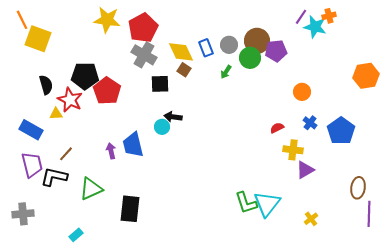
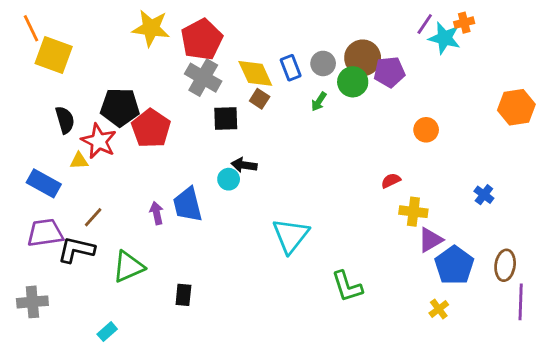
blue cross: (310, 123) -> (484, 195), moved
blue pentagon: (341, 131) -> (454, 265), moved
purple trapezoid: (32, 165) -> (45, 233), turned -84
cyan triangle: (267, 204) -> (291, 236), moved
black rectangle: (130, 209) -> (183, 295), size x0.6

